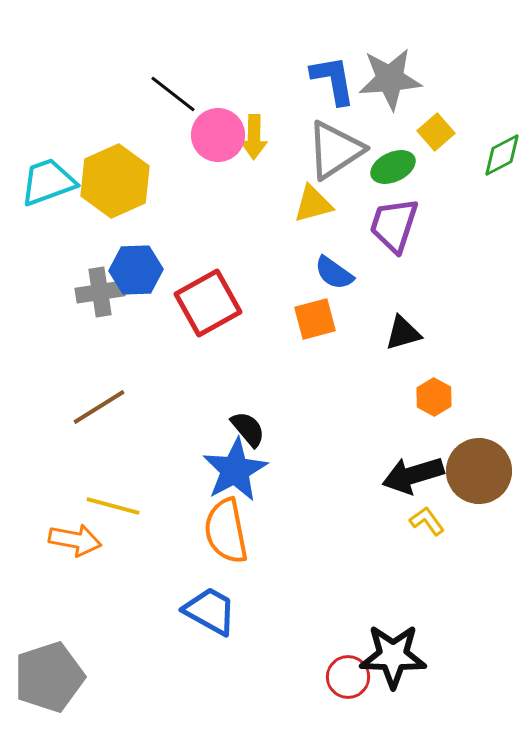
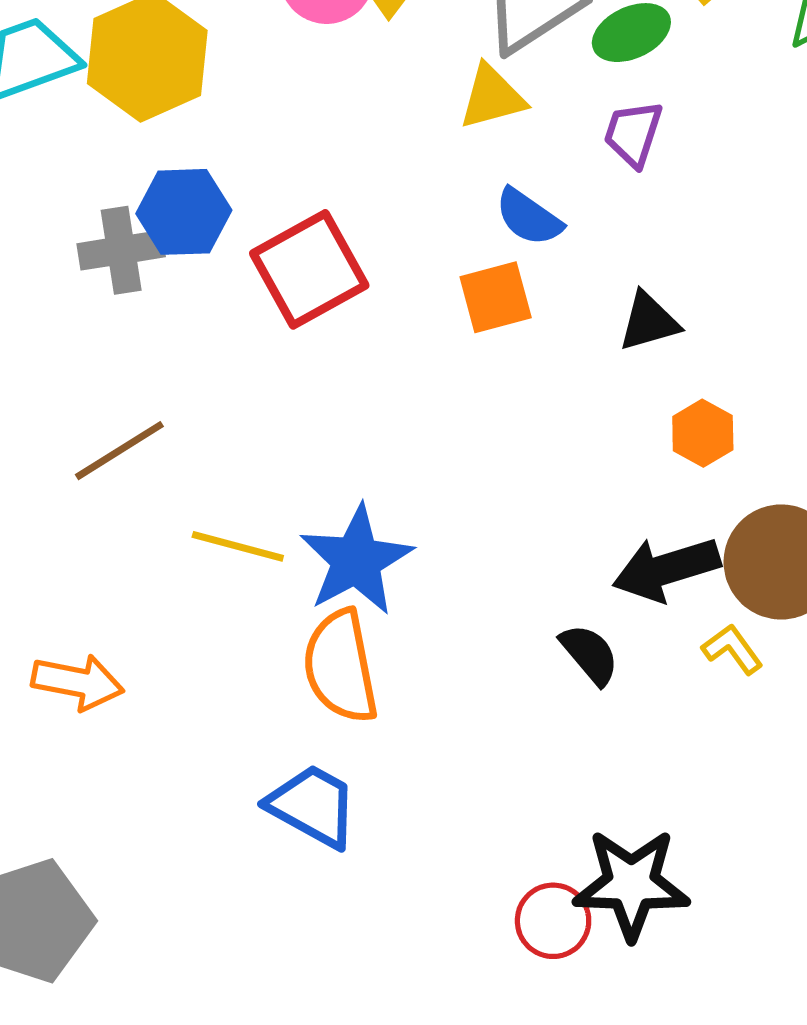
purple trapezoid: (394, 225) -> (633, 134), size x0.7
black semicircle: (248, 429) -> (590, 654), moved
yellow line: (113, 506) -> (238, 546), moved
yellow L-shape: (427, 521) -> (732, 649), moved

